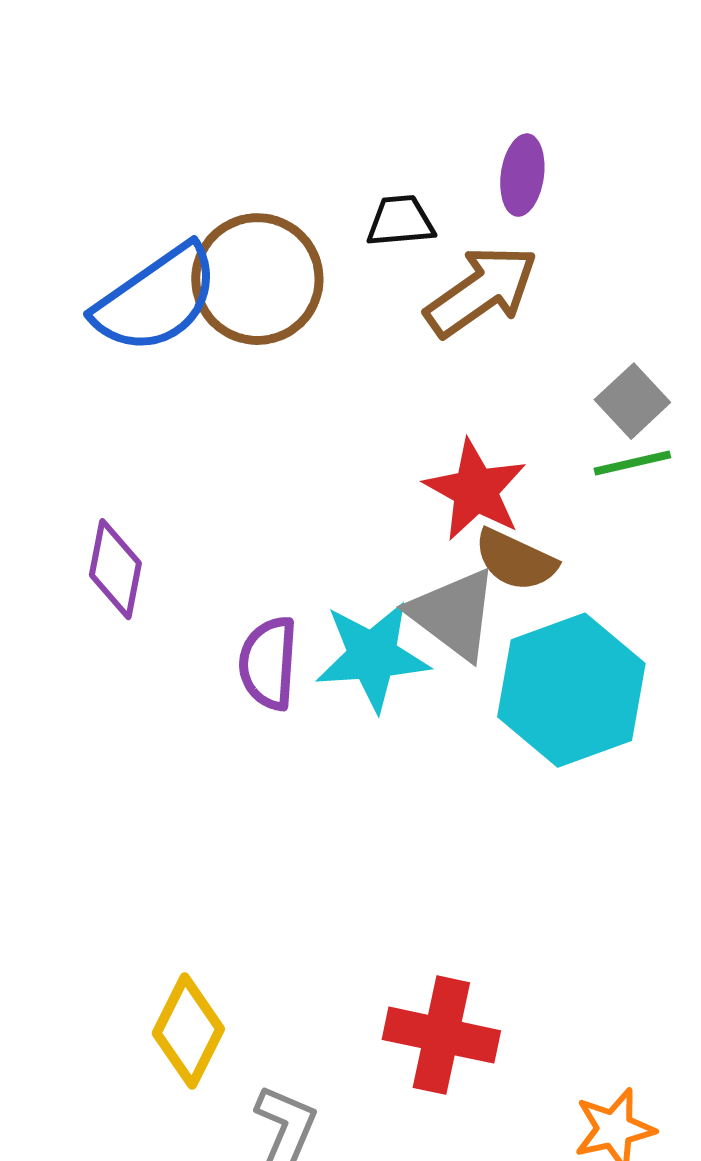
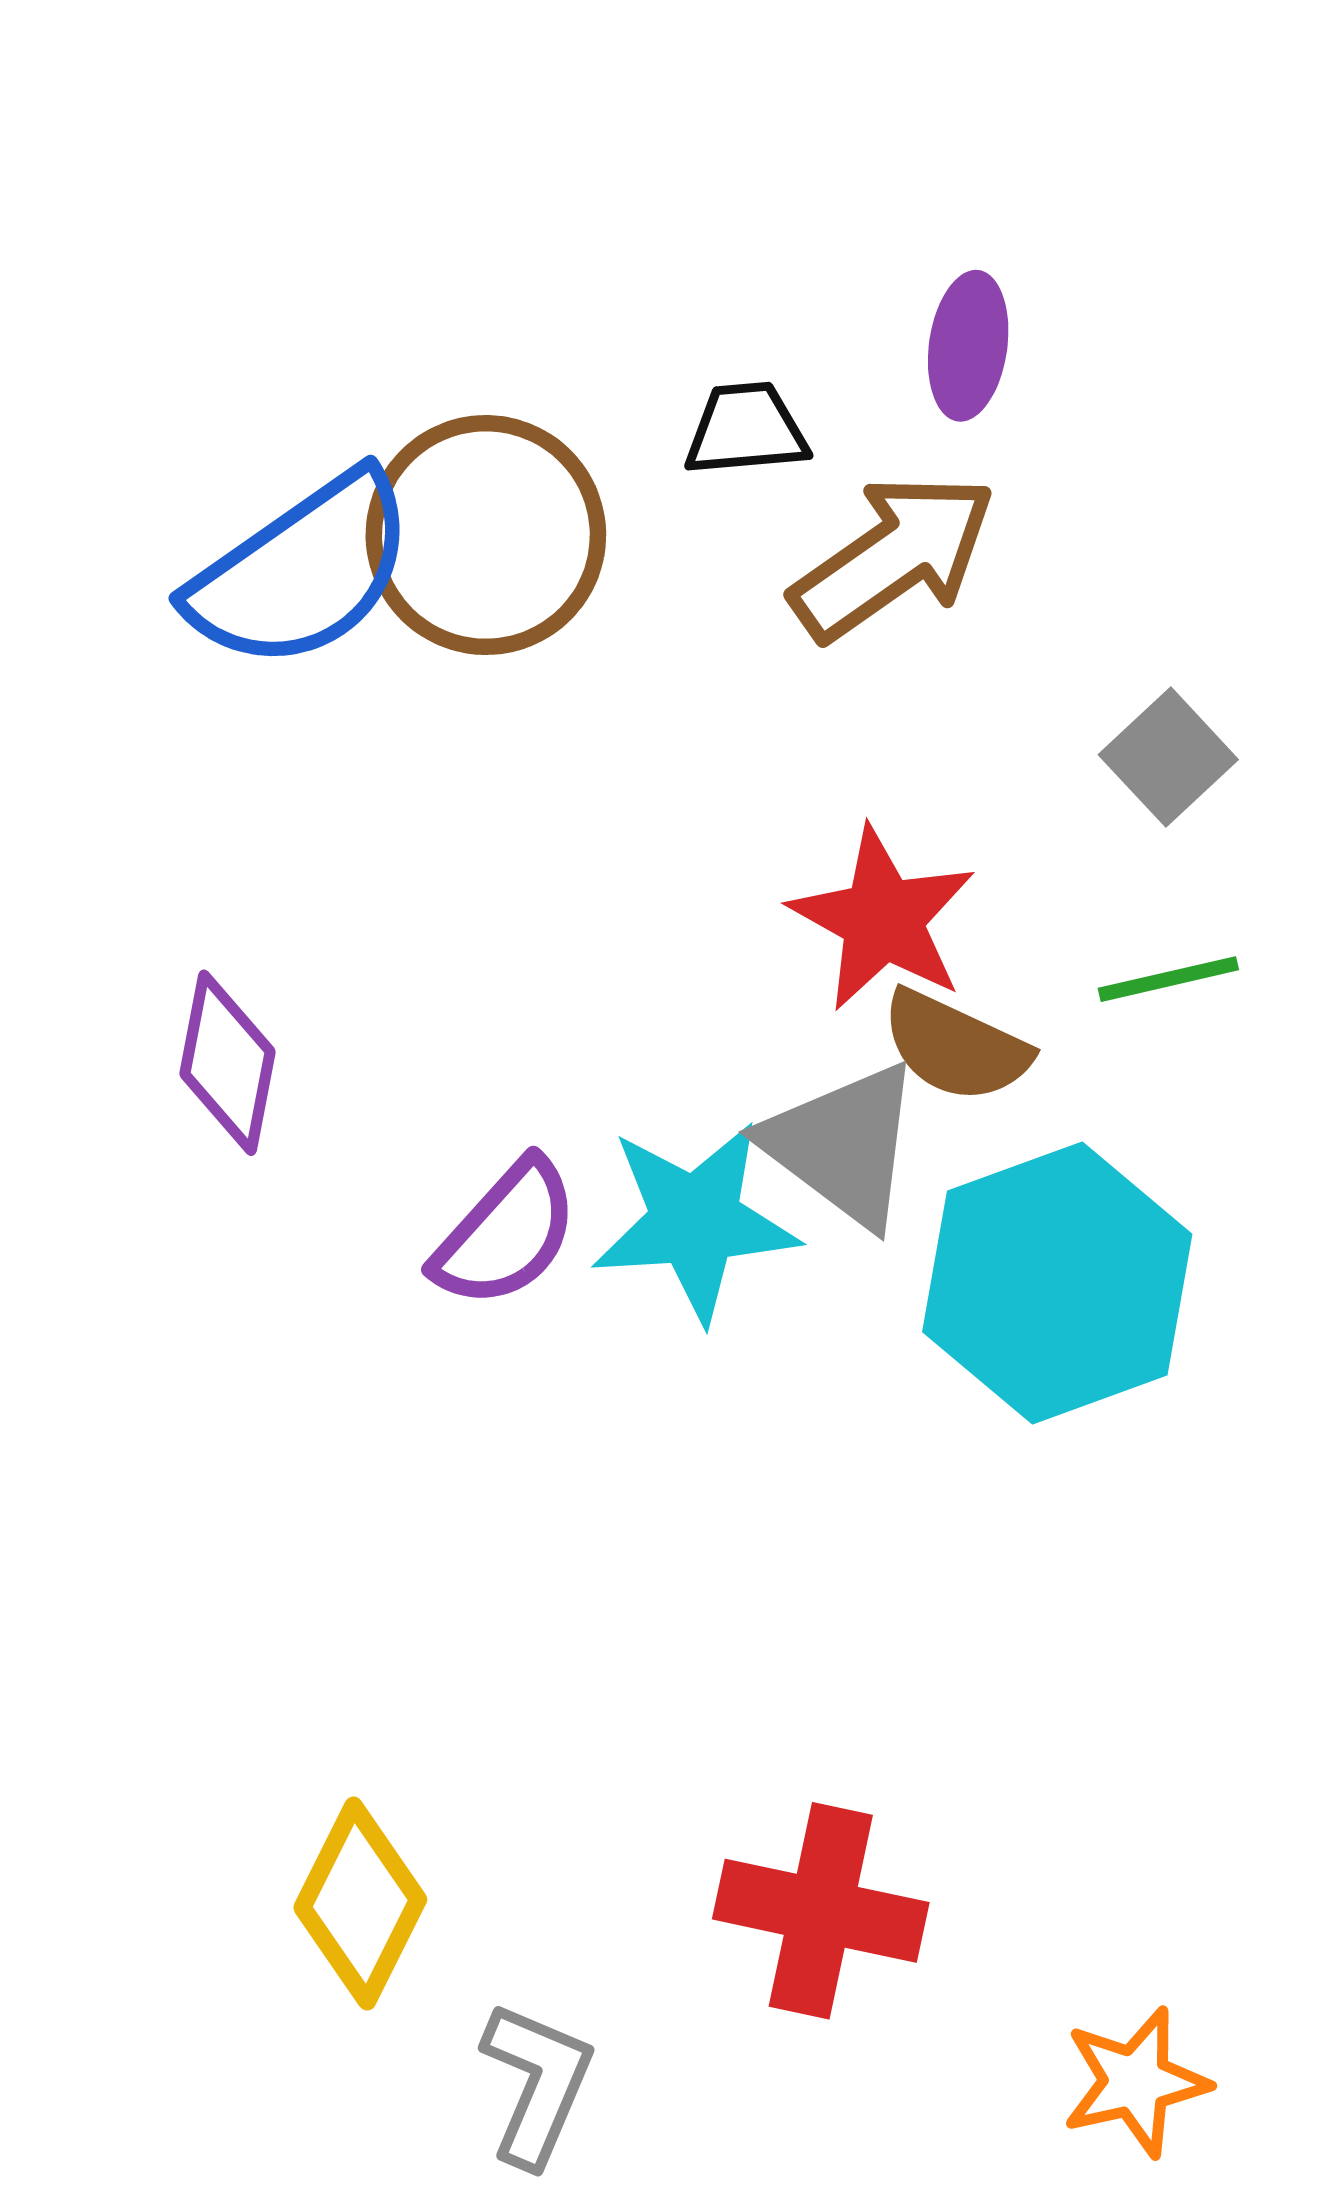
green line: (632, 463) -> (1168, 979), moved
purple semicircle: (268, 663) -> (506, 1234), turned -142

